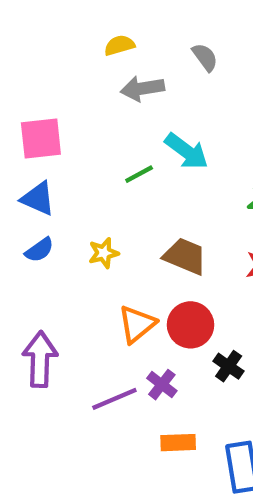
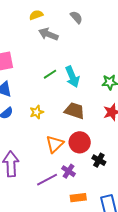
gray arrow: (142, 88) -> (48, 34), turned 36
cyan arrow: (187, 151) -> (72, 77), moved, turned 35

